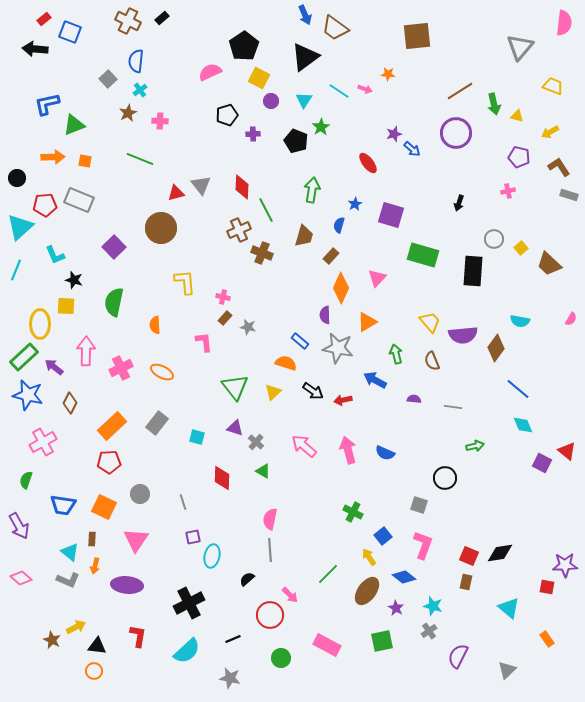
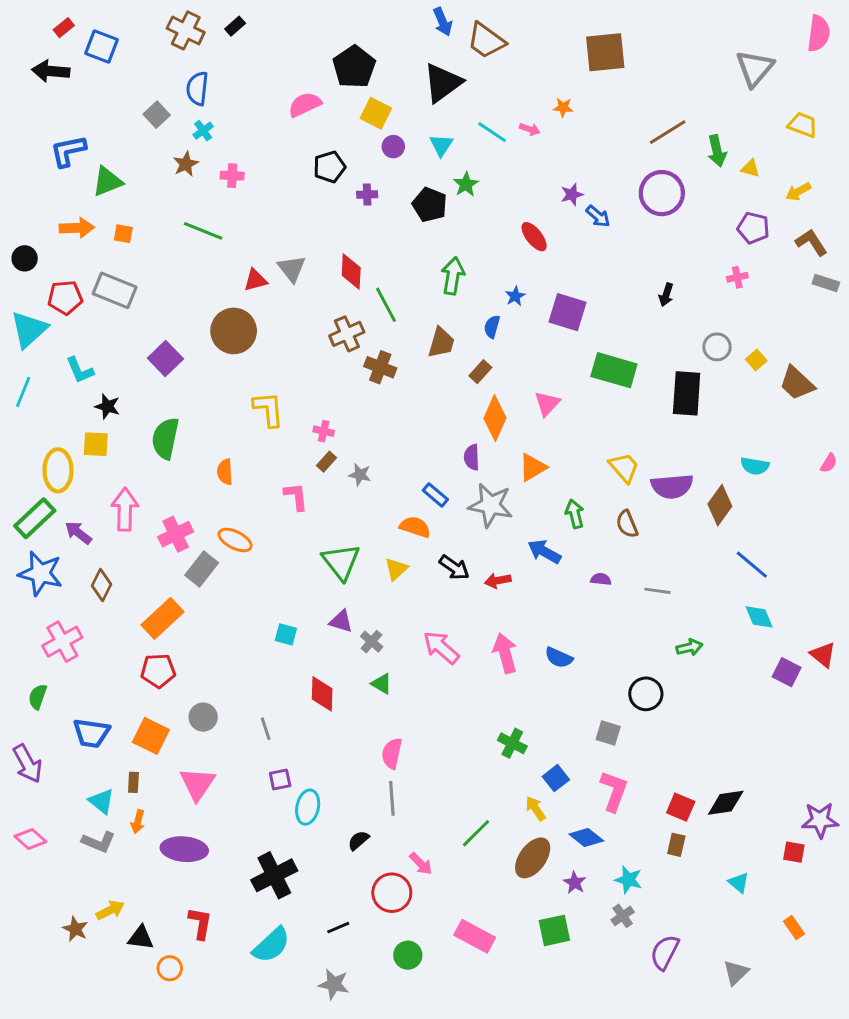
gray rectangle: (157, 423) -> (202, 569), moved
cyan triangle: (509, 608) -> (739, 883), size x0.7
orange circle: (94, 671) -> (170, 968), moved

